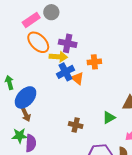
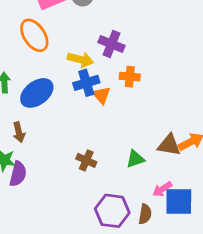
orange ellipse: (38, 42) -> (34, 35), moved
purple cross: (68, 43) -> (111, 44), moved
blue ellipse: (26, 97) -> (37, 93), moved

